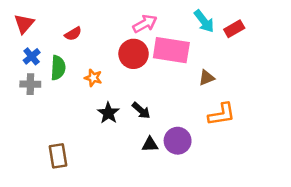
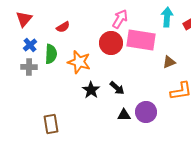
cyan arrow: (204, 21) -> (167, 17), turned -138
pink arrow: (145, 24) -> (120, 19), turned -30
orange star: (93, 78) -> (79, 62), size x1.6

